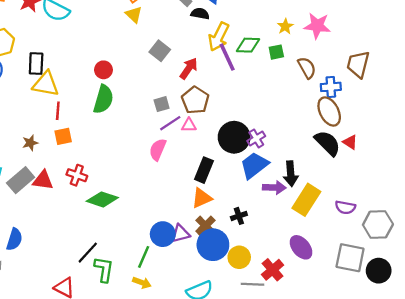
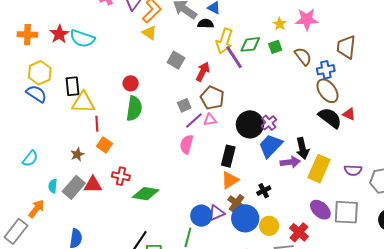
orange square: (63, 136) -> (104, 145), turned -35
gray square: (350, 258) -> (346, 212), moved

